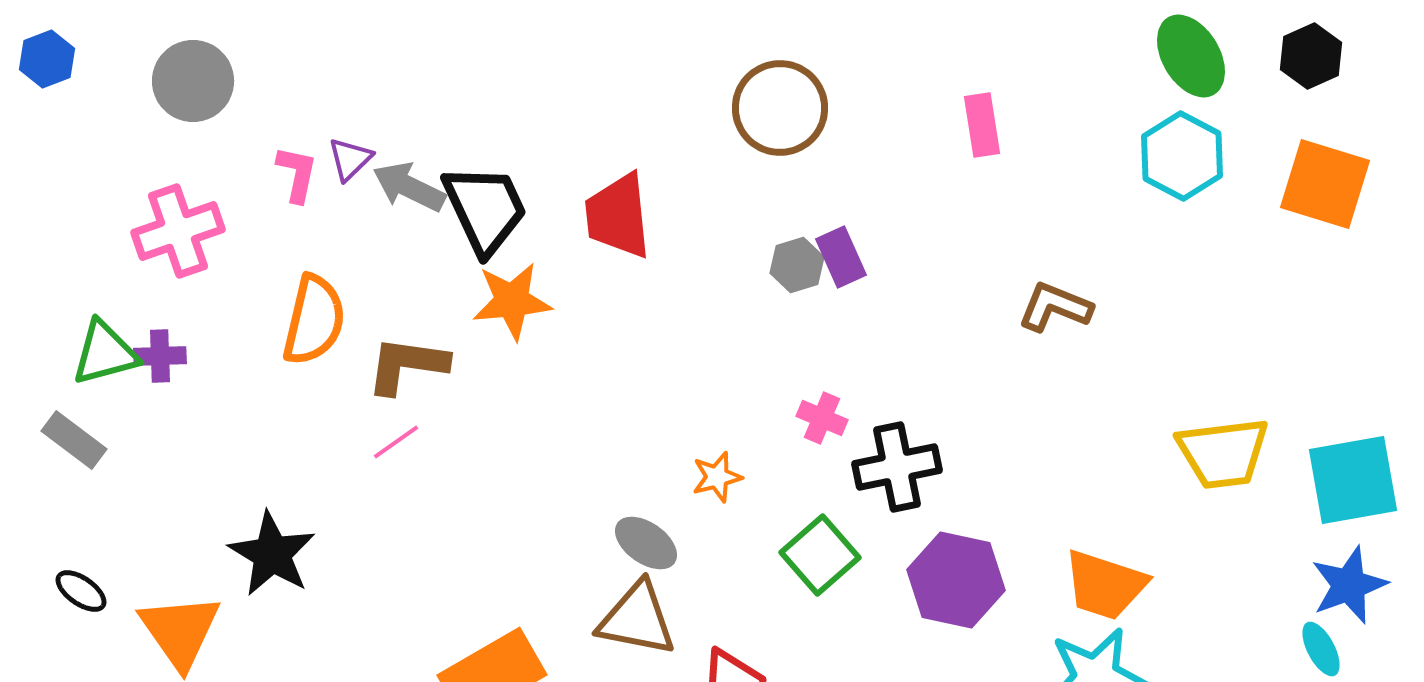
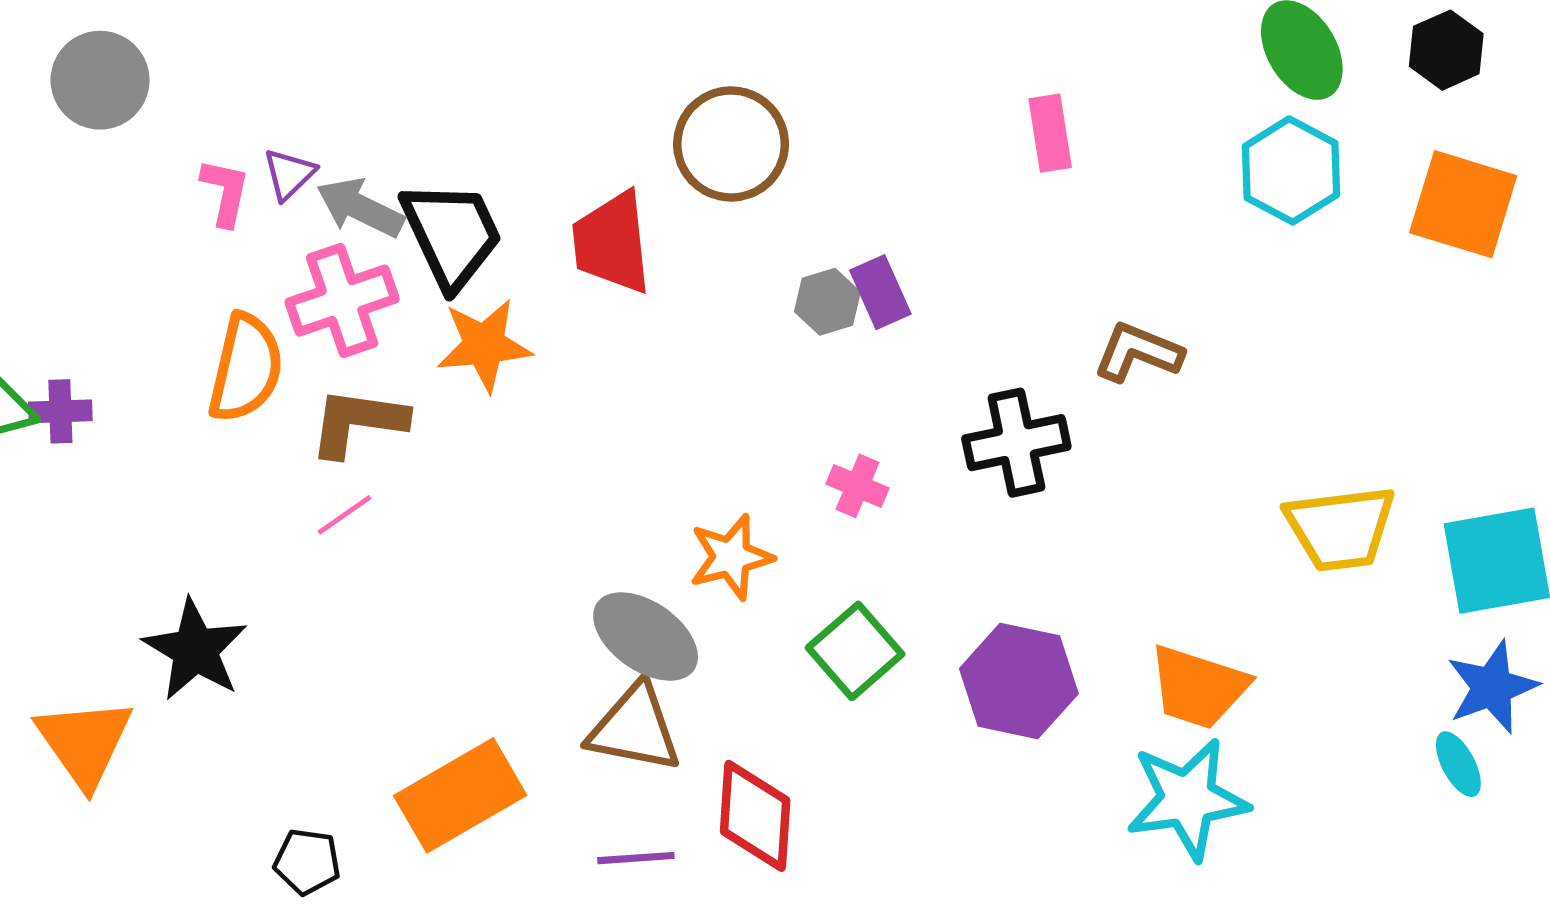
brown circle: (780, 108) -> (731, 144), moved
pink cross: (178, 231) -> (342, 301), moved
black cross: (897, 467) -> (1016, 443), moved
orange star: (717, 477) -> (731, 557), size x1.4
gray ellipse: (646, 543) -> (646, 636), size x1.4

